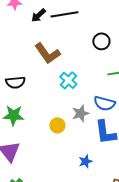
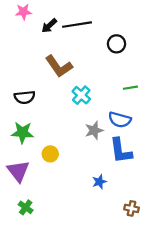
black circle: (101, 41) -> (117, 44), moved
yellow circle: (57, 125) -> (50, 154), moved

